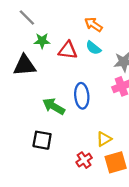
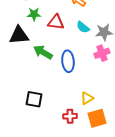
cyan semicircle: (93, 48) -> (83, 27), moved
green arrow: (54, 106) -> (43, 52), moved
red cross: (84, 160) -> (70, 116), turned 32

